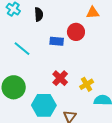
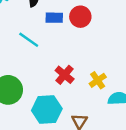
blue rectangle: (57, 41) -> (54, 18), moved
cyan line: (22, 49) -> (29, 40), moved

